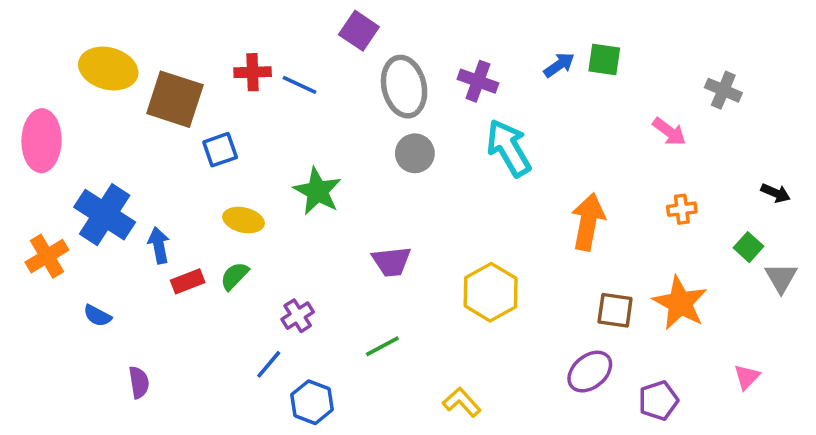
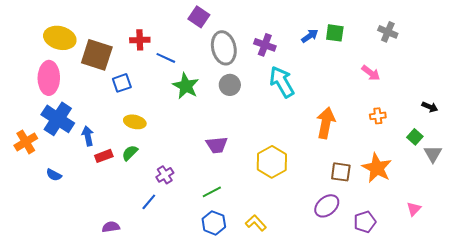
blue line: (299, 85) -> (166, 58), moved
gray cross: (723, 90) -> (388, 32), moved
pink ellipse: (41, 141) -> (49, 78), moved
green star: (317, 191) -> (186, 86), moved
purple semicircle: (139, 382) -> (111, 227), moved, turned -90
blue hexagon: (312, 402) -> (214, 223), moved

